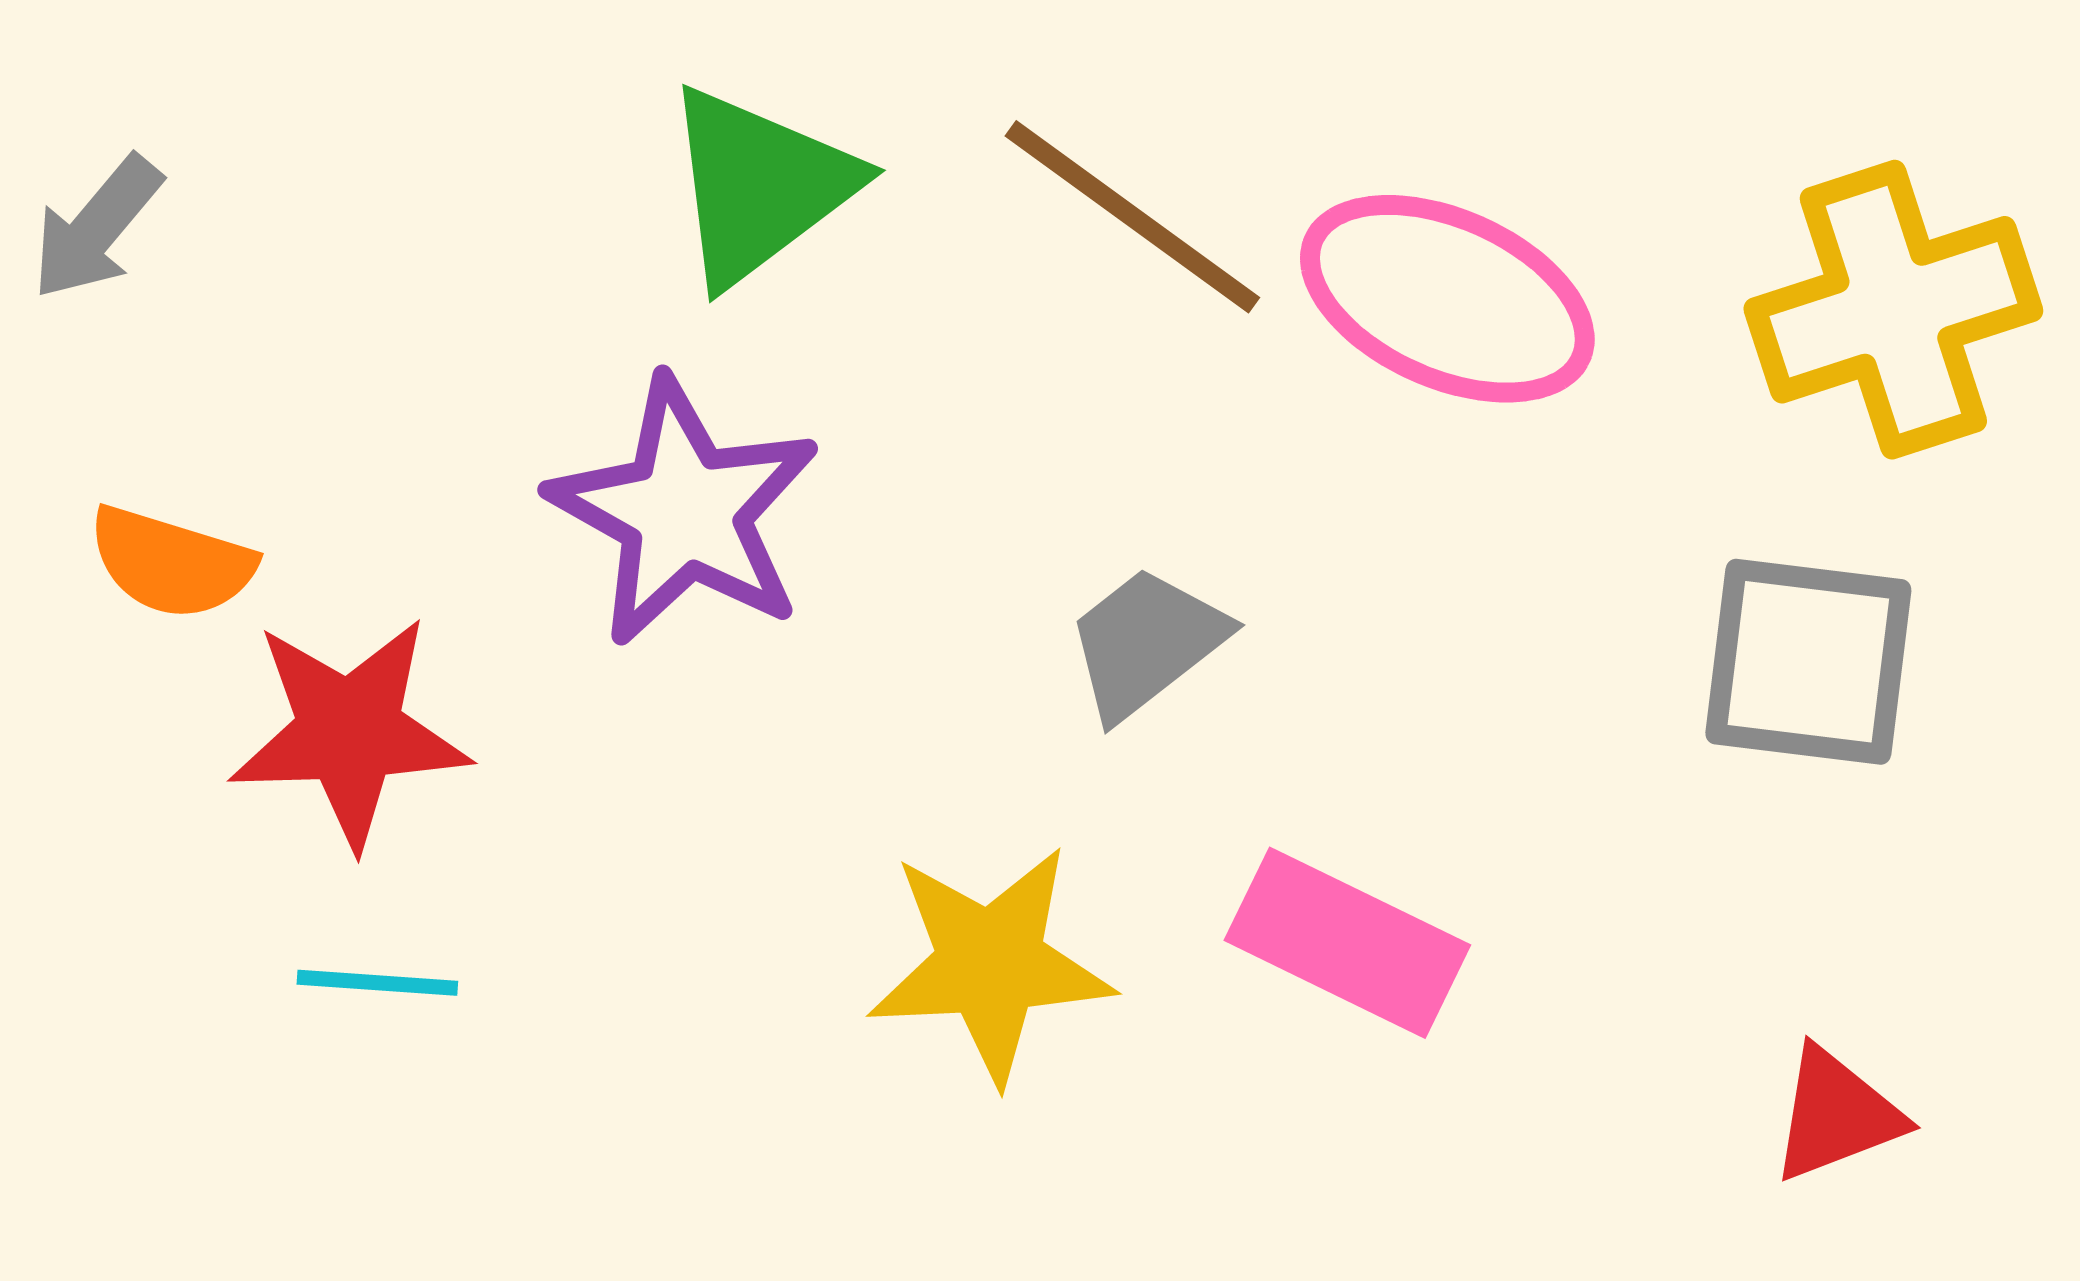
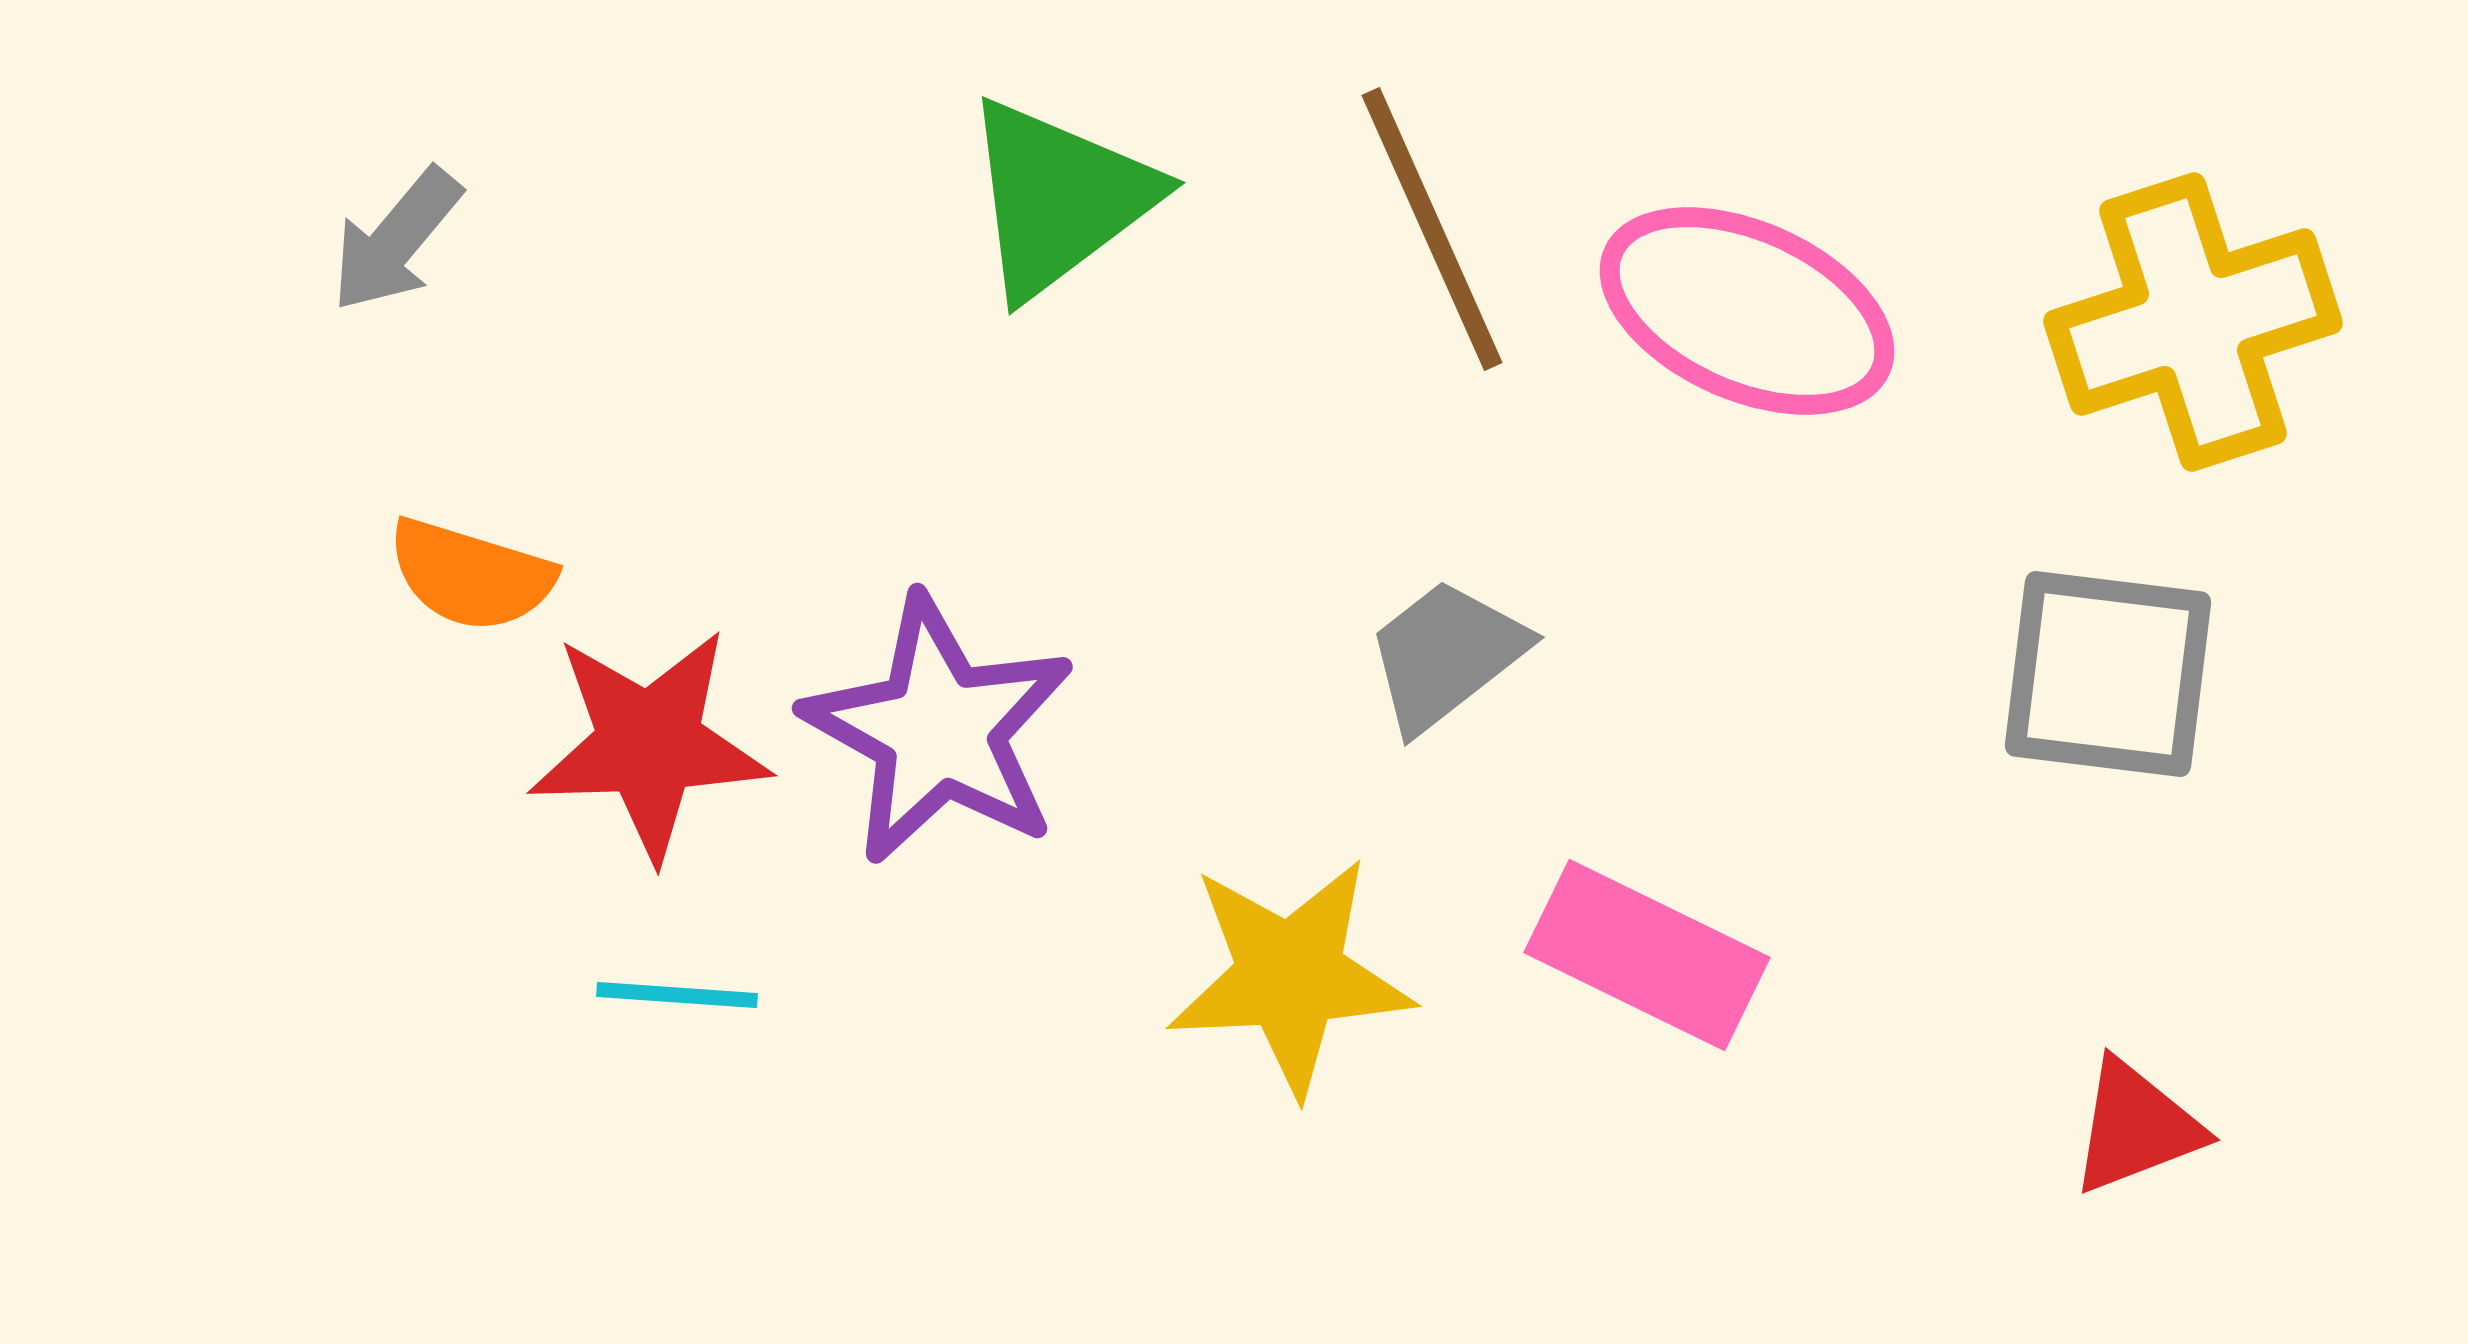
brown line: (1132, 217) -> (1432, 229), turned 30
purple star: (684, 512) -> (939, 730), moved

